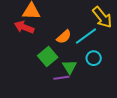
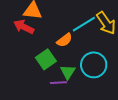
cyan line: (86, 36) -> (84, 24), moved
cyan circle: (94, 58) -> (94, 65), size x1.6

